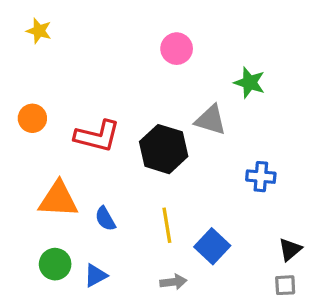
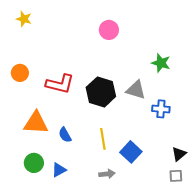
green star: (250, 83) -> (161, 63), moved
gray triangle: (211, 120) -> (136, 90), moved

